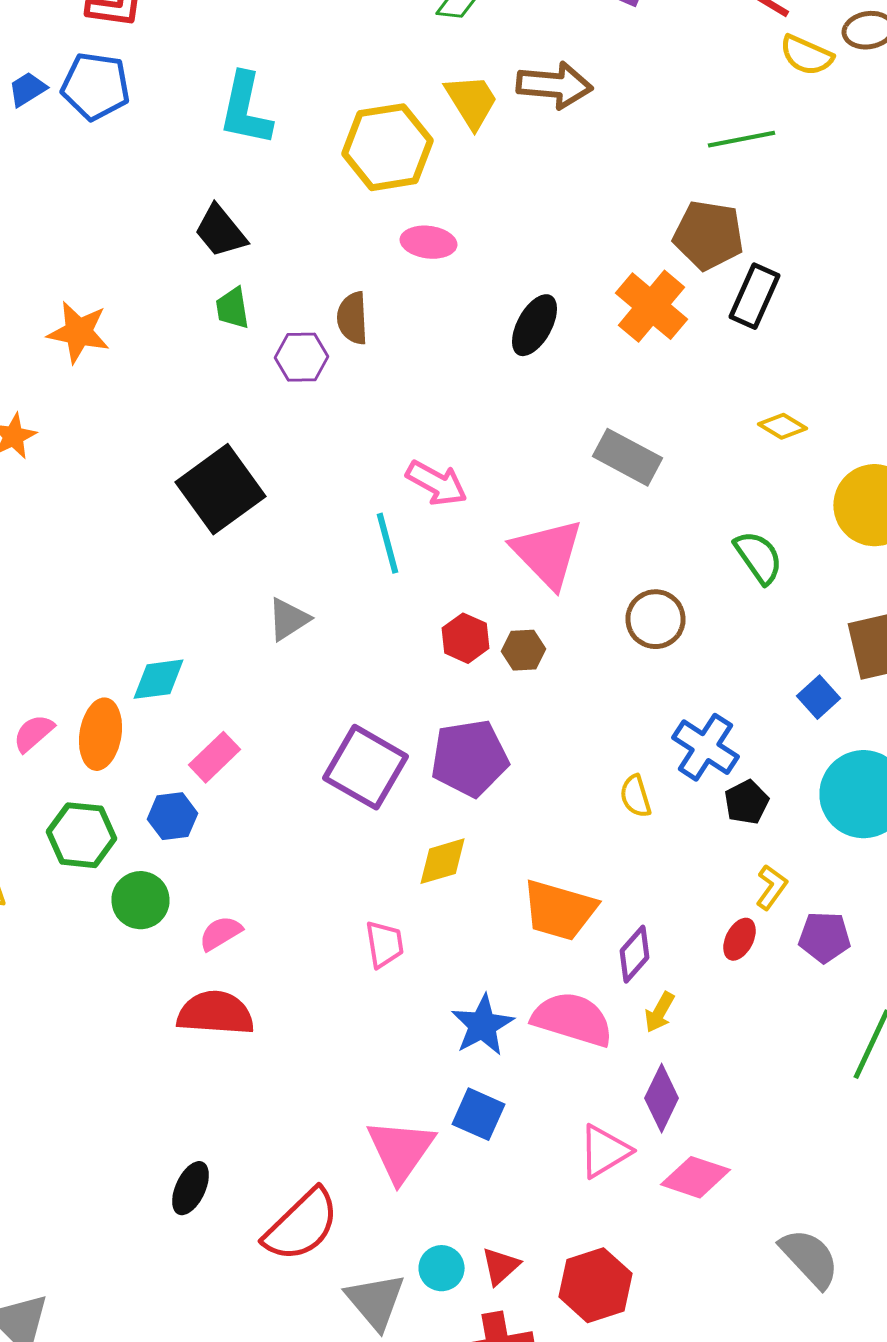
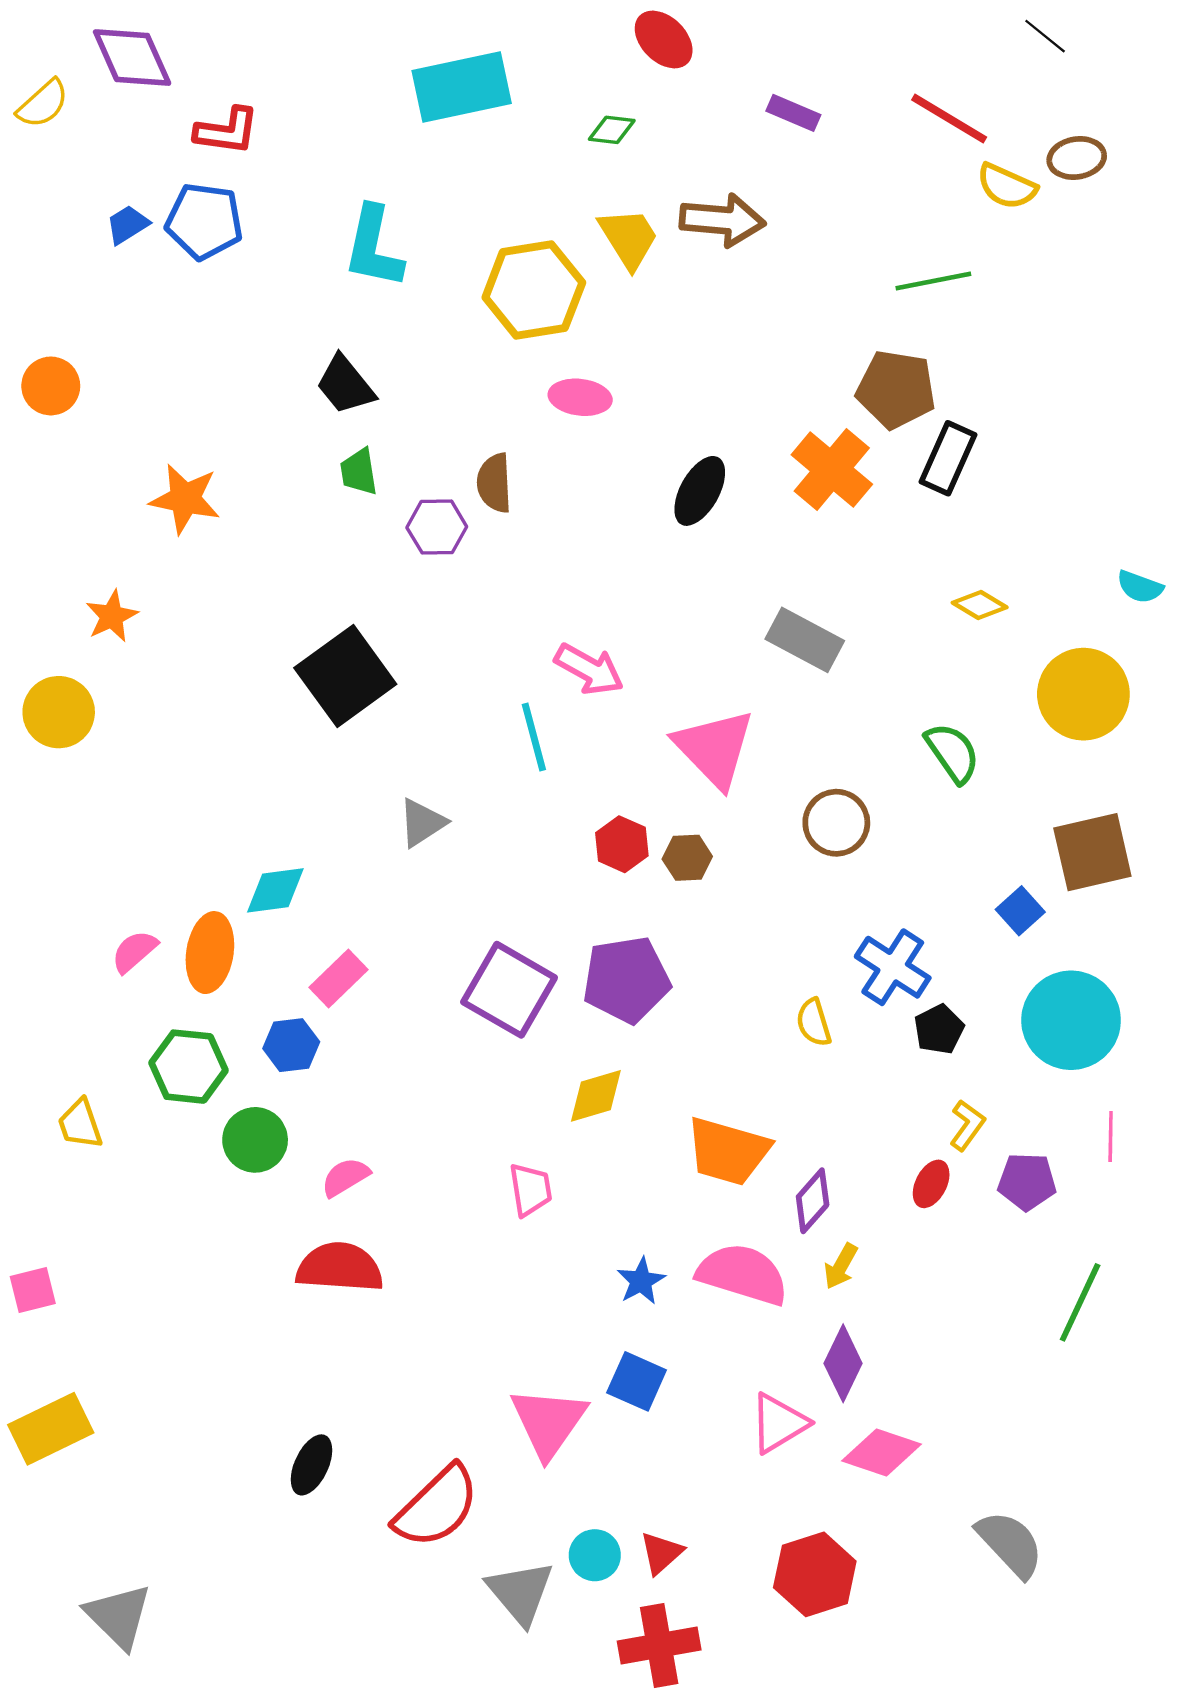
blue star: (482, 1025) -> (641, 1281), size x0.7
red hexagon: (596, 1285) -> (815, 1574), moved

